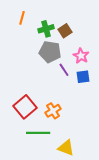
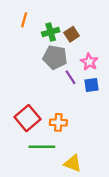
orange cross: (53, 111) -> (58, 122), turned 35

